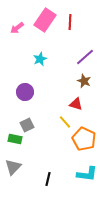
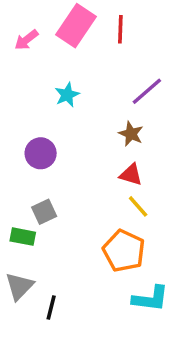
brown star: (84, 81) -> (131, 134), moved
yellow line: (65, 122) -> (138, 206), moved
orange pentagon: (84, 139) -> (124, 251), moved
black line: (48, 179) -> (51, 307), moved

